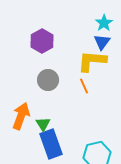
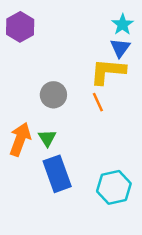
purple hexagon: (42, 41) -> (20, 27), moved
green triangle: (43, 124) -> (47, 138), moved

